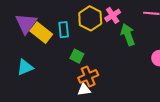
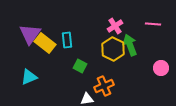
yellow hexagon: (90, 18) -> (113, 49), moved
orange cross: (88, 76) -> (104, 86), moved

